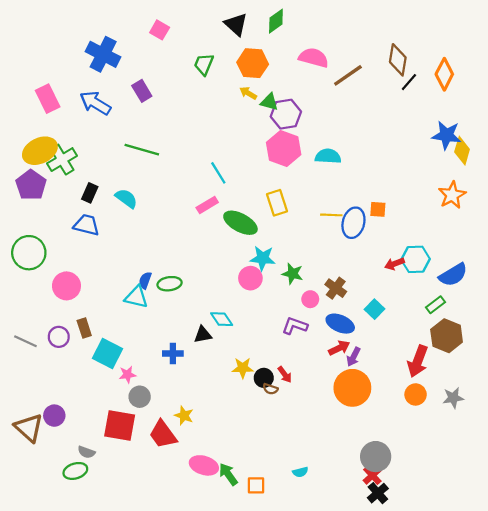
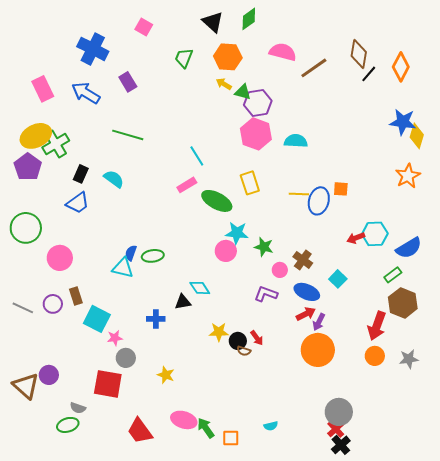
blue trapezoid: (86, 225) -> (78, 203), turned 130
red trapezoid: (163, 434) -> (140, 431), moved

